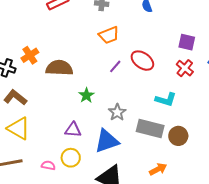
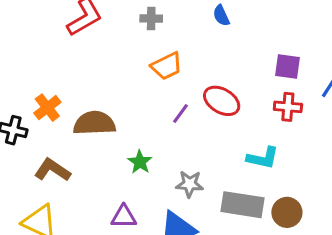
red cross: (185, 68) -> (288, 107), turned -30
brown L-shape: (15, 98) -> (52, 170), moved
gray star: (117, 112) -> (190, 184), turned -30

